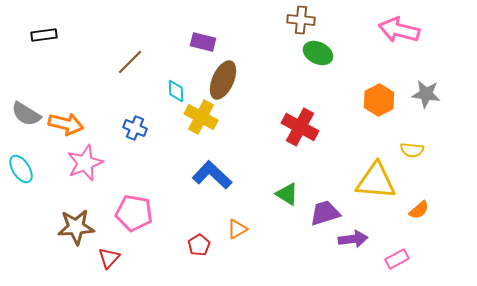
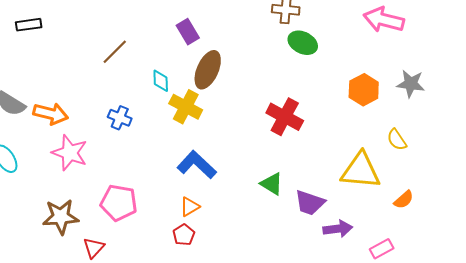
purple rectangle: (203, 42) -> (188, 32), turned 45
yellow semicircle: (412, 150) -> (397, 140), turned 50
pink star: (85, 163) -> (70, 153), turned -30
purple trapezoid: (325, 213) -> (310, 203), turned -144
orange triangle: (237, 229) -> (190, 207), moved

